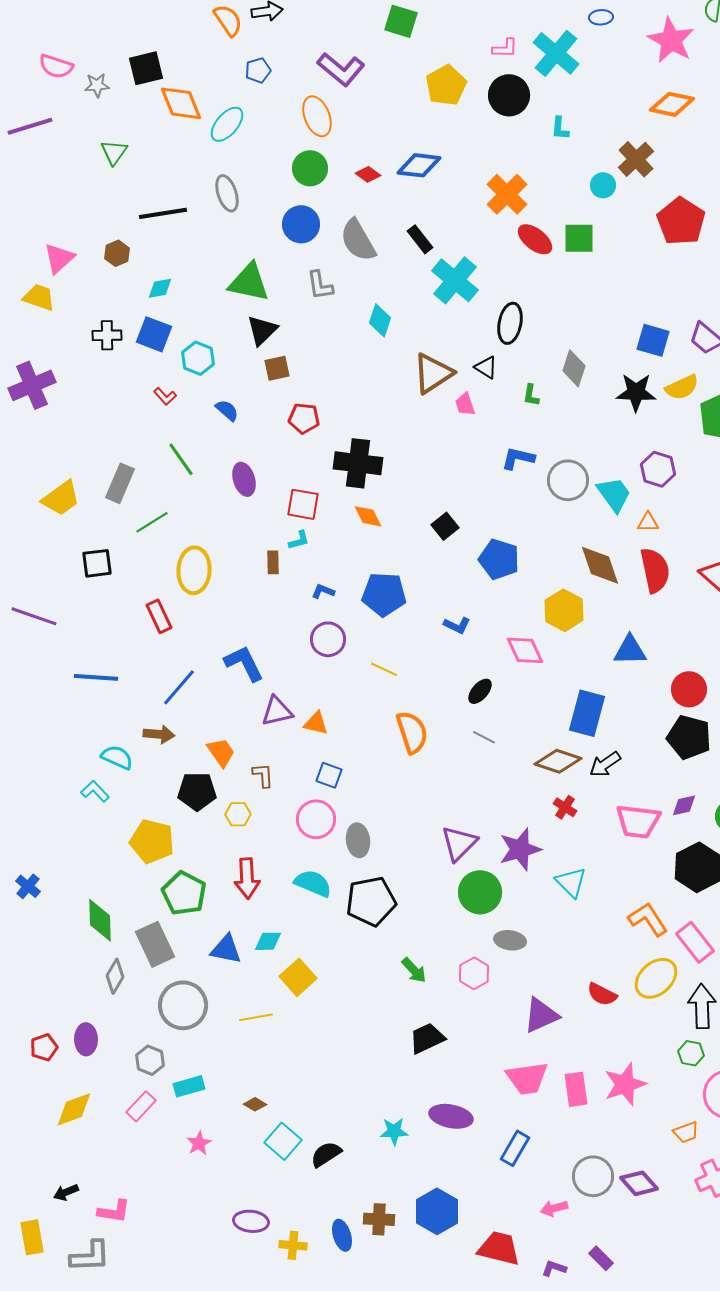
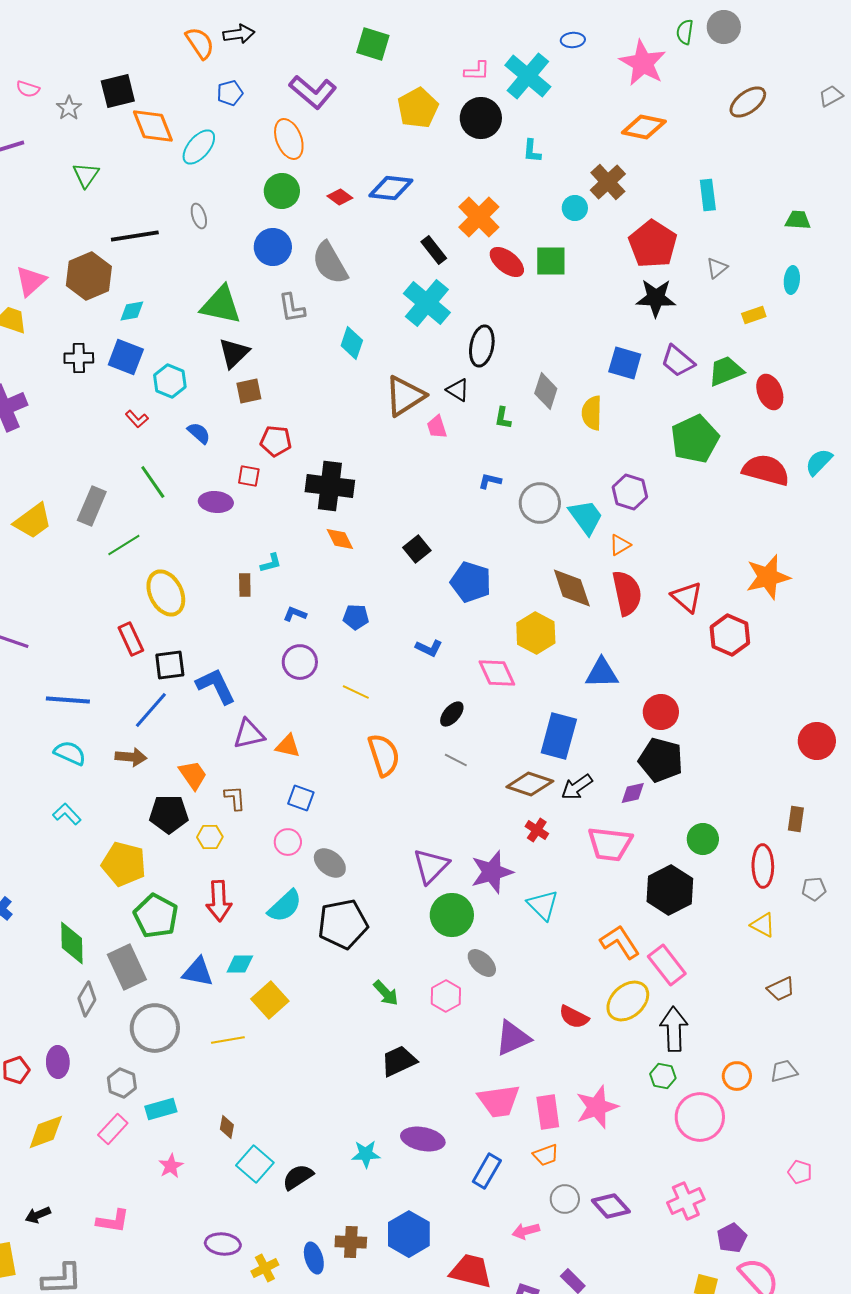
pink semicircle: (56, 66) -> (28, 89), size x0.7
gray star: (97, 85) -> (69, 108), turned -30
gray ellipse: (227, 193) -> (199, 216), size x0.7
black rectangle: (420, 239) -> (434, 250), moved
brown hexagon: (117, 253) -> (89, 276), size x1.8
yellow semicircle: (682, 387) -> (592, 413), moved, turned 116
black star: (636, 392) -> (656, 298), moved
blue L-shape: (518, 458) -> (490, 481), size x0.7
purple ellipse: (244, 479) -> (216, 502), turned -68
red square: (303, 504) -> (249, 476), moved, size x0.7
orange triangle: (648, 522) -> (620, 545), turned -30
black square: (97, 563) -> (170, 665), moved
yellow ellipse: (194, 570) -> (166, 593), turned -30
blue pentagon: (384, 594) -> (356, 617), size x0.6
cyan semicircle: (117, 757) -> (70, 753), moved
purple diamond: (684, 805) -> (633, 793), moved
pink circle: (316, 819) -> (288, 842), size x0.7
gray ellipse: (358, 840) -> (330, 863), turned -44
cyan semicircle: (313, 883) -> (285, 906), turned 114
gray ellipse: (510, 940) -> (482, 963), turned 36
brown diamond: (255, 1104) -> (227, 1127), turned 70
orange trapezoid: (686, 1132) -> (546, 1155), moved
gray circle: (593, 1176) -> (565, 1199), size x0.7
pink L-shape: (114, 1211) -> (113, 1221), moved
yellow cross: (293, 1245) -> (265, 1268), turned -32

